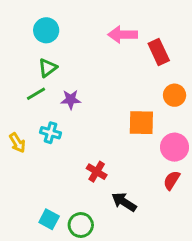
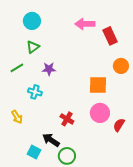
green line: (36, 94) -> (17, 68), moved
yellow arrow: (17, 143) -> (17, 117), moved
pink circle: (175, 147) -> (100, 113), moved
black arrow: (124, 202) -> (51, 140), moved
green circle: (81, 225) -> (67, 156), moved

